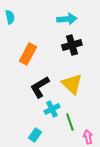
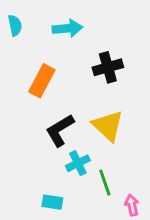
cyan arrow: (67, 19) -> (67, 28), moved
cyan rectangle: (35, 135) -> (52, 202), turned 64

